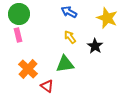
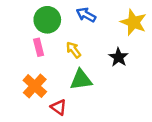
green circle: (19, 14) -> (47, 20), moved
pink rectangle: (18, 35) -> (39, 47), moved
yellow arrow: (70, 37) -> (74, 50), moved

